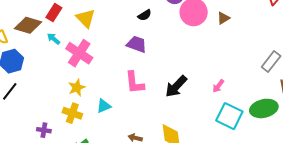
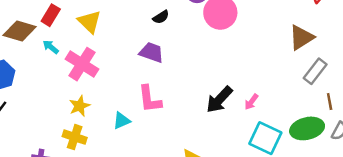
brown triangle: (223, 18) -> (301, 37), moved, size x1.6
black arrow: (176, 86) -> (219, 100), moved
cyan triangle: (104, 106) -> (122, 121), moved

